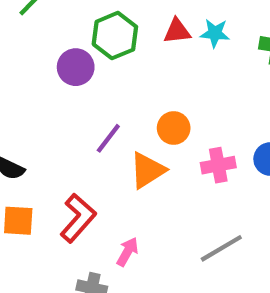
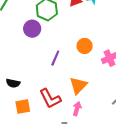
orange triangle: (147, 170) -> (78, 86), moved
red L-shape: (78, 218) -> (50, 99), turned 125

